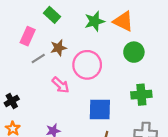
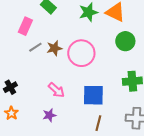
brown star: (58, 48) -> (54, 48), moved
pink arrow: (61, 85) -> (56, 90), moved

